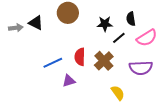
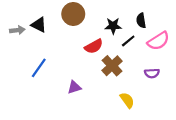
red semicircle: (80, 57) -> (94, 46), moved, turned -120
blue line: (53, 63) -> (39, 68), moved, turned -30
purple semicircle: (141, 68) -> (152, 73), size x0.6

